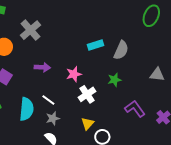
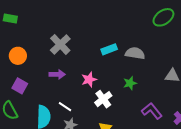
green ellipse: (151, 16) -> (163, 17), turned 35
gray cross: (31, 30) -> (60, 44), moved
gray semicircle: (121, 50) -> (135, 53), turned -102

